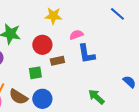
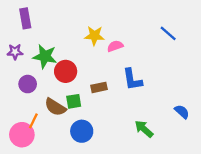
pink semicircle: (76, 35) -> (115, 46), moved
red circle: (42, 45) -> (66, 71), moved
brown semicircle: (18, 97) -> (55, 107), moved

